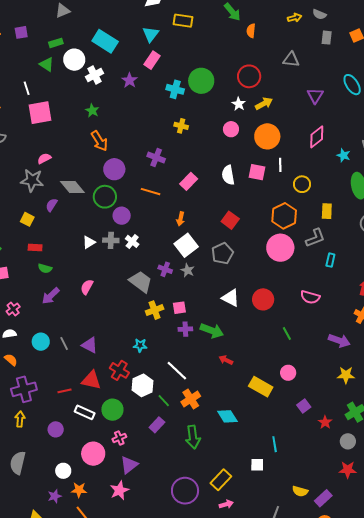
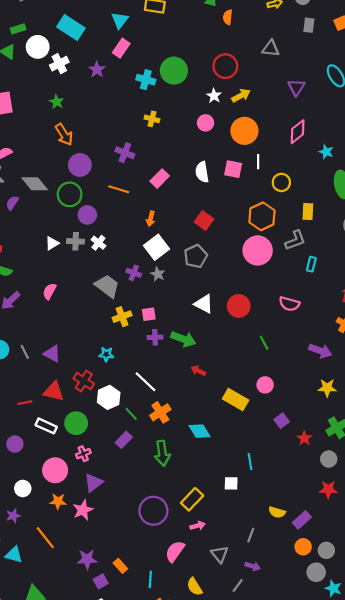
orange star: (79, 490) -> (58, 501), moved

